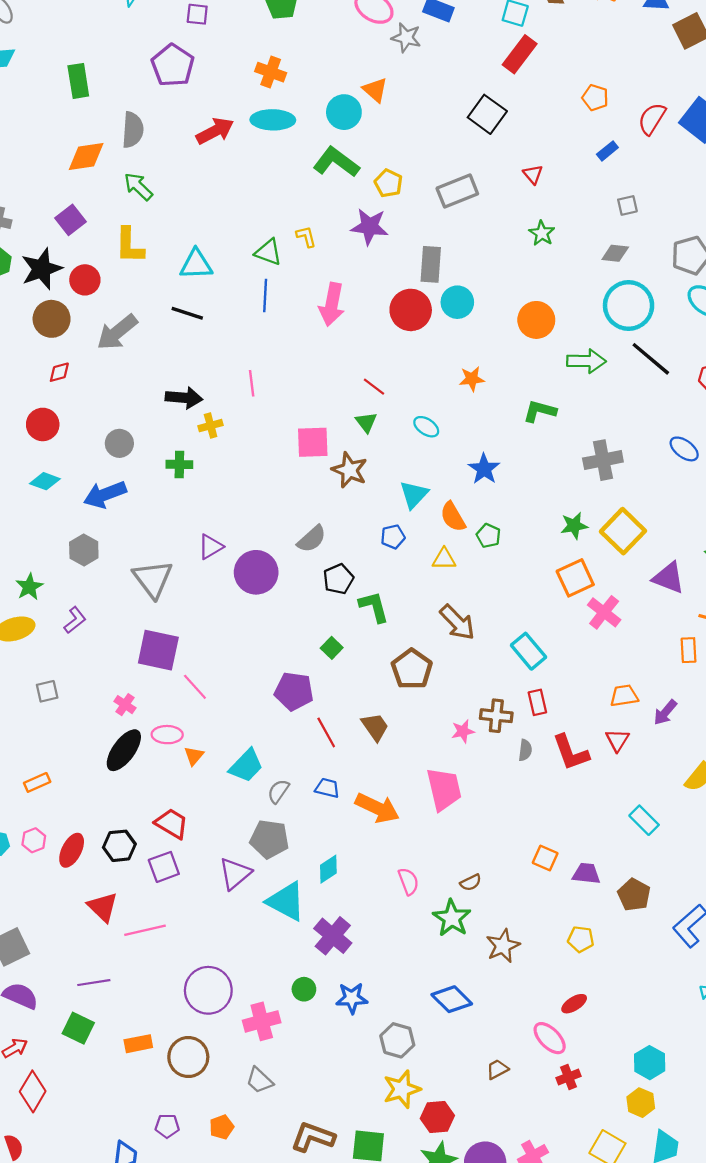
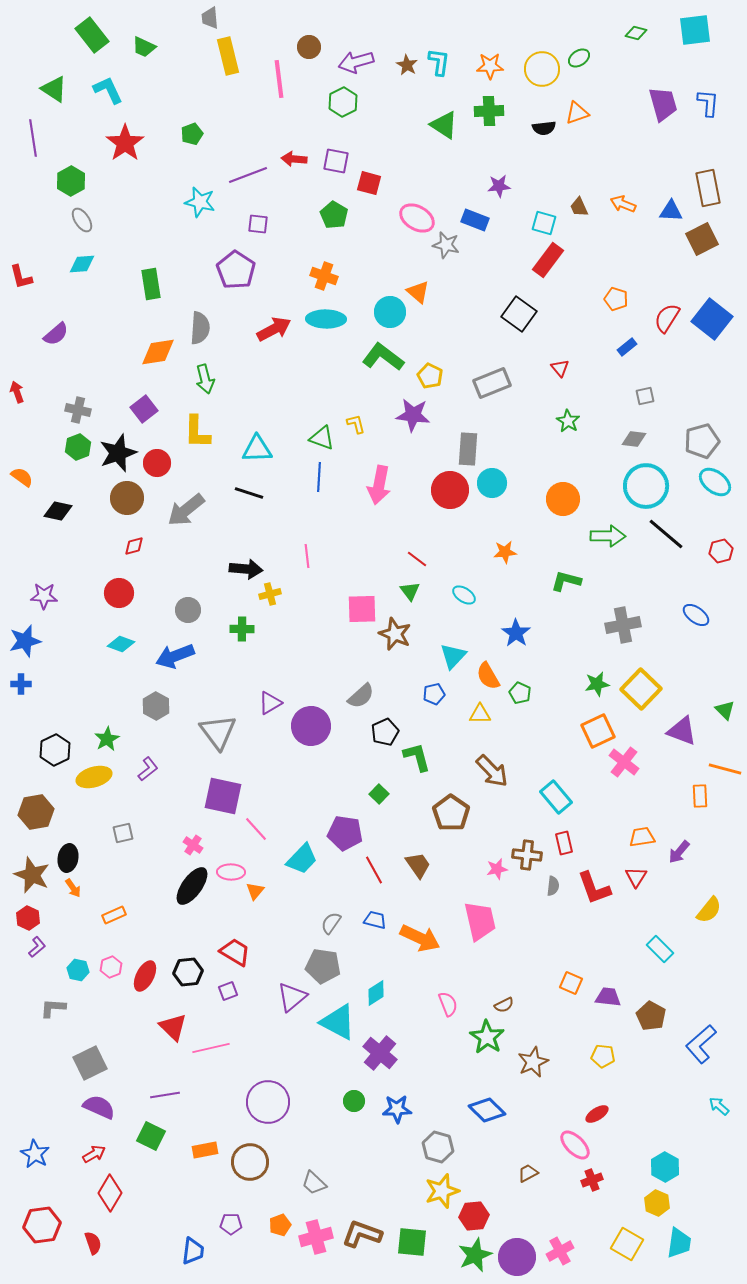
green arrow: (138, 187) -> (205, 379), turned -148
cyan trapezoid: (246, 766) -> (302, 859), moved
purple square: (164, 867) -> (228, 991), size x0.7
pink cross: (262, 1021) -> (316, 1237), moved

